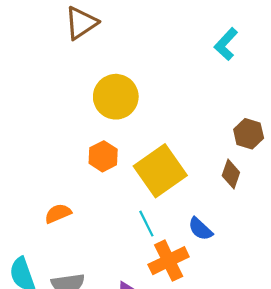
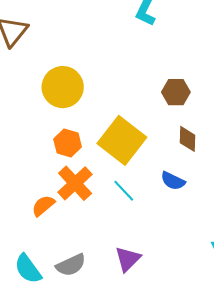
brown hexagon: (249, 134) -> (176, 92), moved
brown diamond: (231, 174) -> (187, 139), moved
orange cross: (169, 261) -> (75, 183), moved

